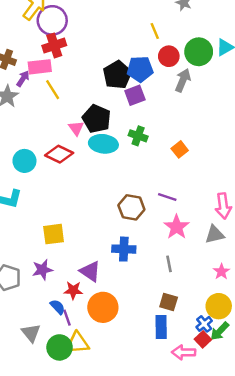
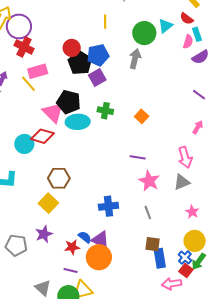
yellow line: (155, 31) -> (105, 22), turned 32
red cross: (54, 45) -> (24, 47), turned -36
red circle: (169, 56) -> (72, 48), moved
pink rectangle: (40, 67) -> (38, 71), moved
pink triangle: (76, 128) -> (53, 112), size x1.6
cyan circle: (24, 161) -> (24, 144), moved
brown hexagon: (131, 207) -> (59, 178), moved
yellow square: (54, 234) -> (48, 203), turned -30
purple triangle: (90, 271) -> (100, 240), moved
blue semicircle: (58, 307) -> (85, 237), moved
purple line: (67, 318) -> (71, 271), turned -48
blue rectangle: (161, 327) -> (160, 258), moved

